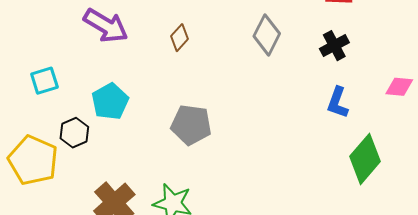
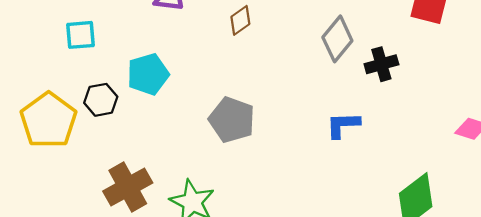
black cross: (334, 46) -> (381, 64), moved
blue L-shape: (338, 103) -> (343, 125), moved, turned 56

